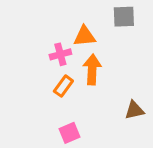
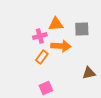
gray square: (124, 17) -> (82, 29), moved
orange arrow: (92, 69) -> (61, 46), turned 90

